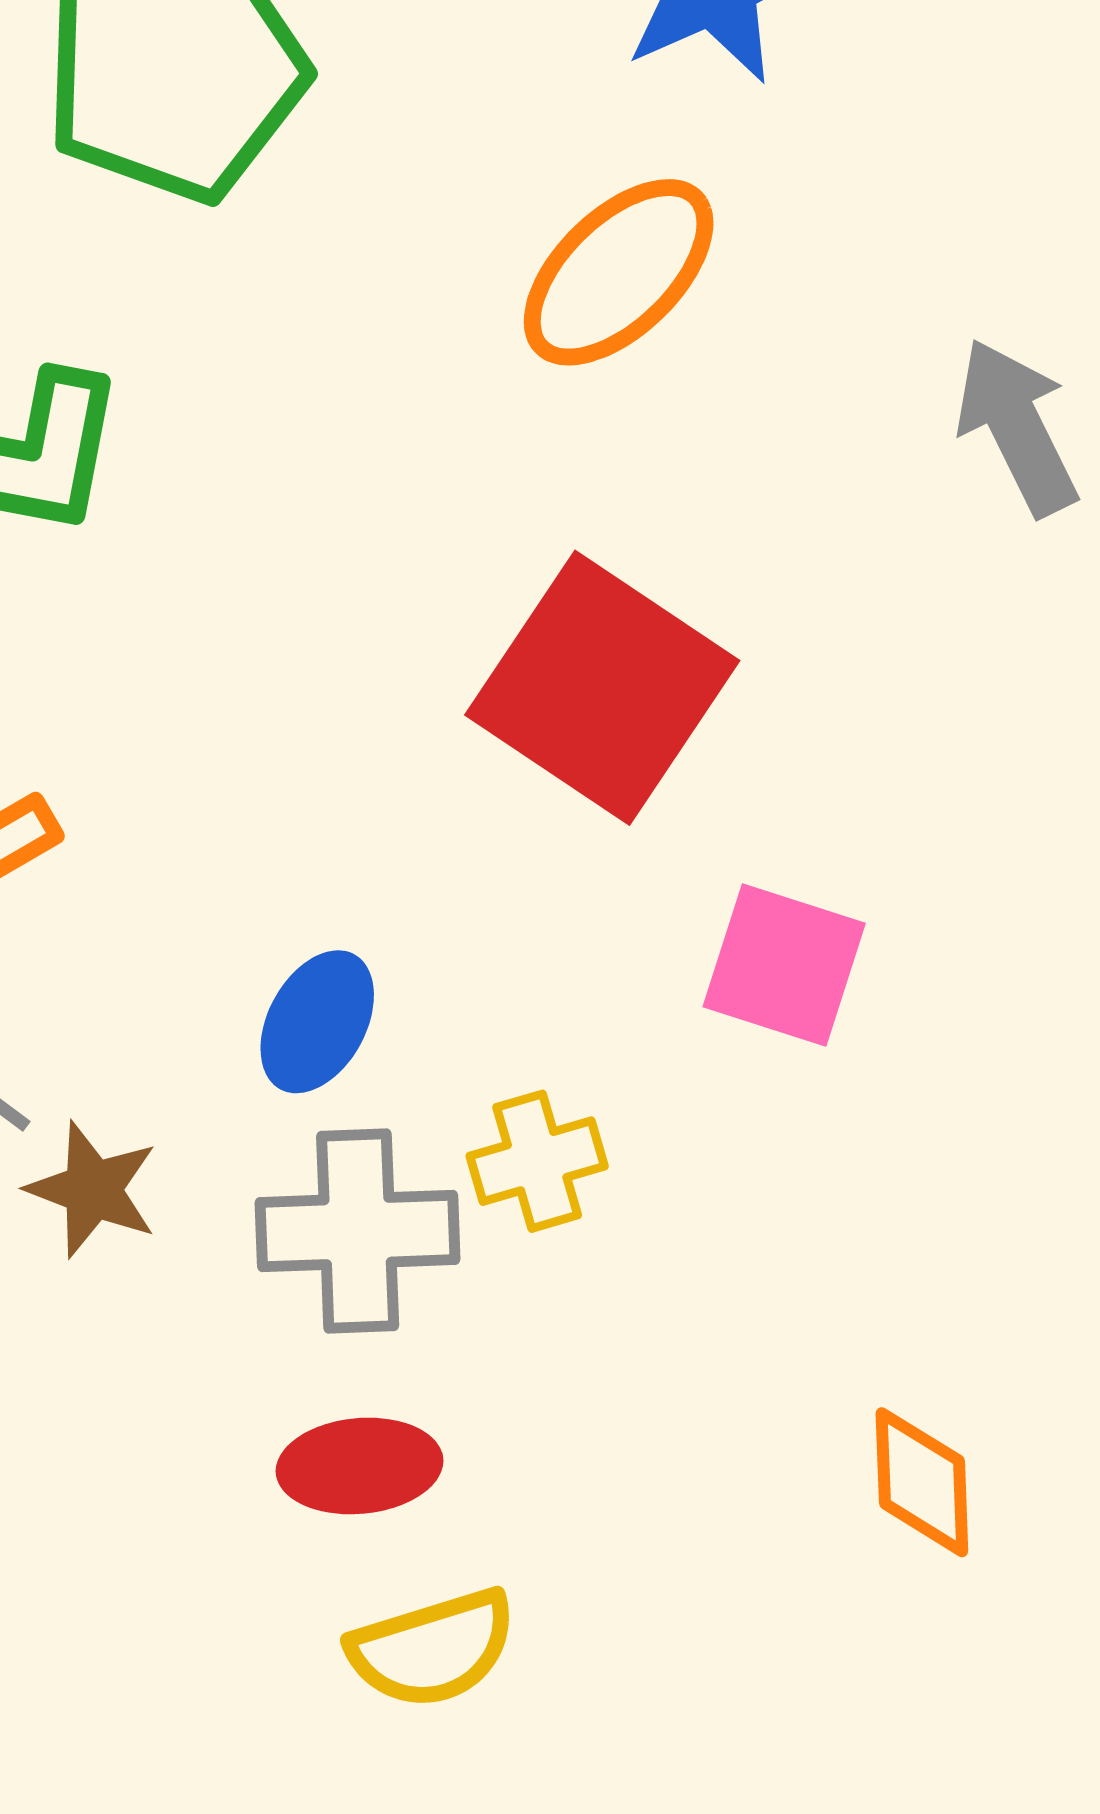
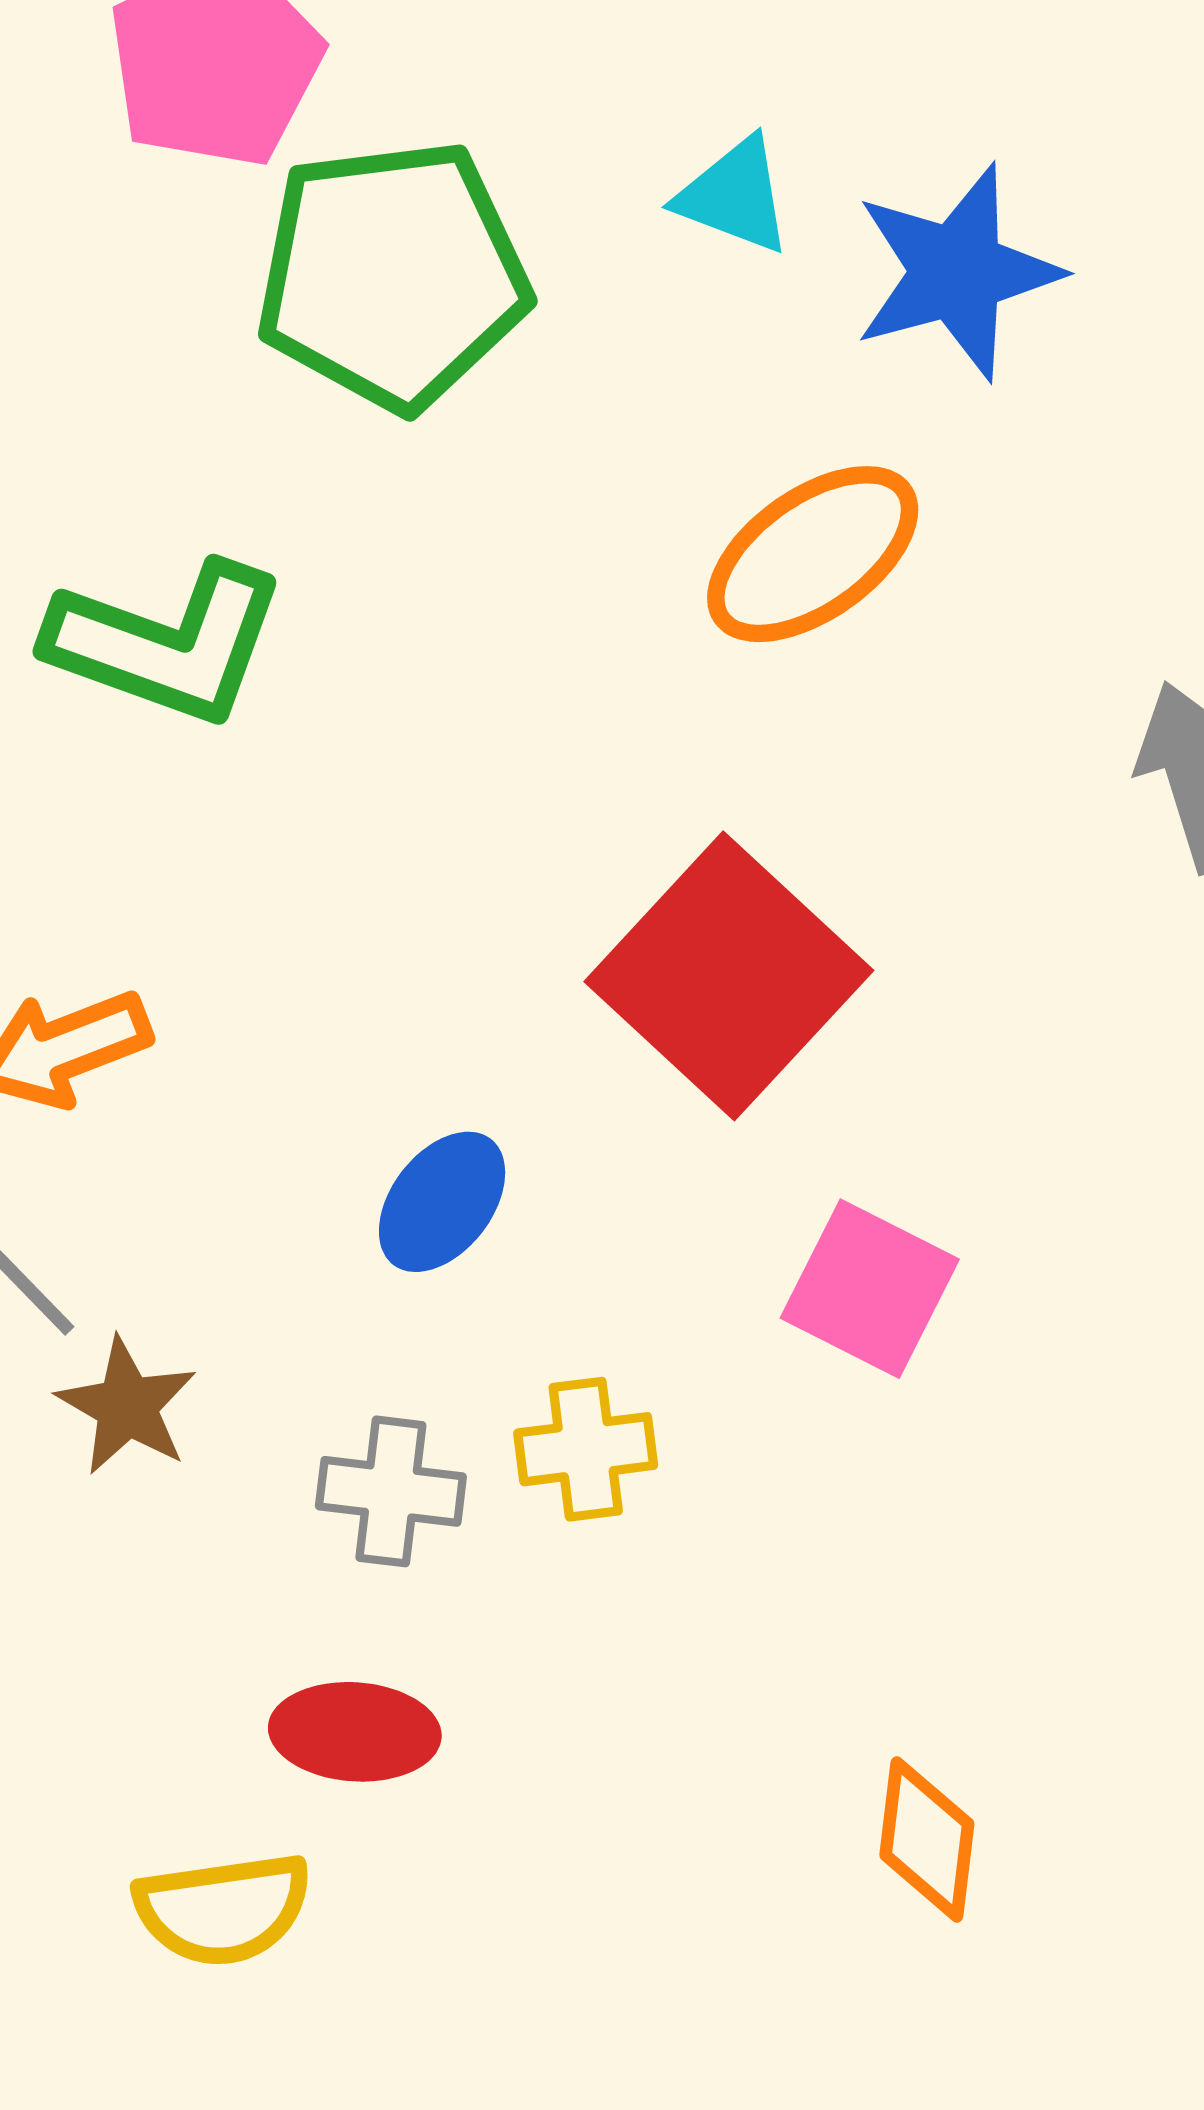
blue ellipse: (317, 1022) -> (442, 1202), moved
gray cross: (358, 1231) -> (391, 1491), size x0.7
yellow semicircle: (432, 1649) -> (223, 1909), moved

